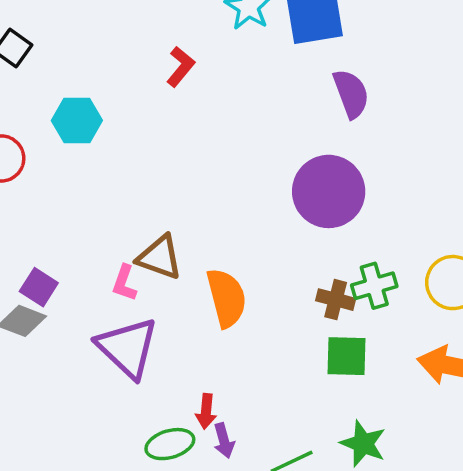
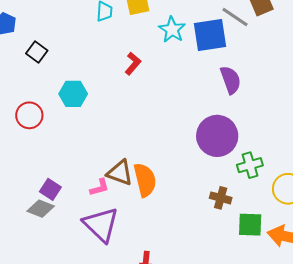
pink L-shape: (124, 283) -> (100, 187), turned -125
green cross: (374, 286) -> (250, 165), moved
orange semicircle: (226, 298) -> (145, 180), moved
green square: (346, 356) -> (250, 225), moved

